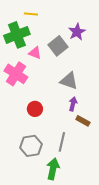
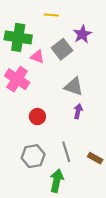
yellow line: (31, 14) -> (51, 15), moved
green cross: (17, 35) -> (18, 37), turned 30
brown rectangle: (83, 121) -> (95, 158), moved
gray line: (62, 142) -> (66, 152), turned -30

